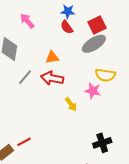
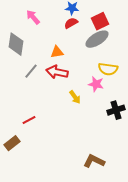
red semicircle: (67, 27) -> (71, 23), turned 96
red line: (24, 142) -> (29, 120), moved
black cross: (102, 143) -> (116, 110), moved

